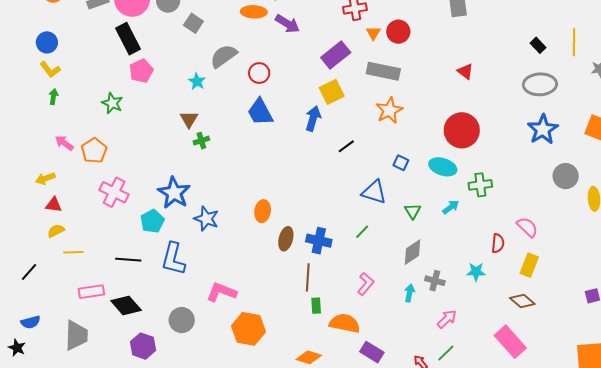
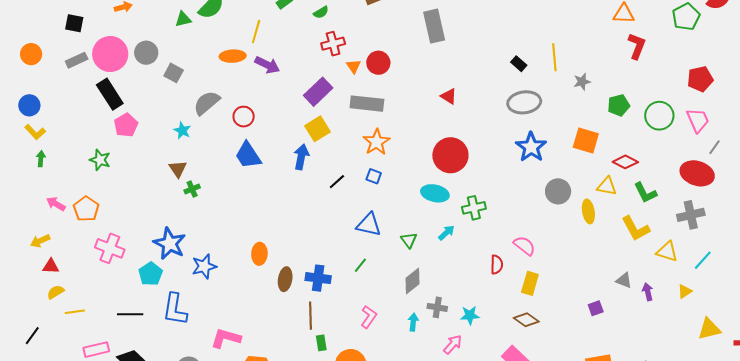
blue square: (401, 163) -> (374, 176), moved
blue star: (206, 219) -> (204, 266), turned -30
cyan star: (476, 272) -> (470, 315), moved

